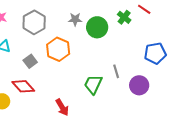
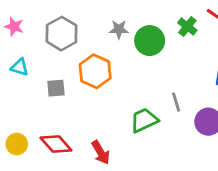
gray square: (30, 61) -> (56, 88), turned 32
green trapezoid: (93, 84) -> (144, 120), turned 40
red diamond: (23, 86) -> (56, 144), moved

